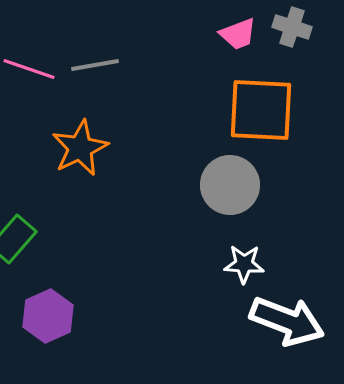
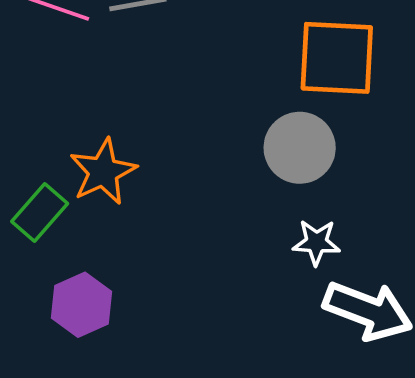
orange star: (80, 148) -> (103, 172), moved

